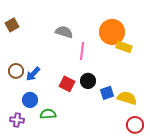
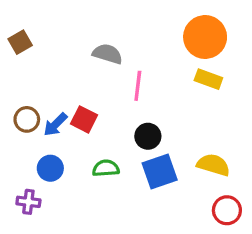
orange circle: (112, 32) -> (205, 37), moved
red square: (67, 84) -> (84, 119), moved
blue square: (107, 93) -> (160, 172), moved, size x1.5
green semicircle: (48, 114) -> (106, 168), moved

